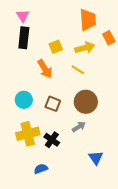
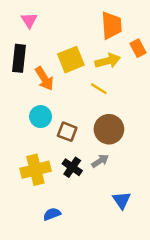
black rectangle: (24, 38) -> (19, 58), moved
yellow square: (56, 47) -> (71, 60), size x1.5
orange arrow: (45, 69) -> (44, 79), moved
cyan circle: (24, 100) -> (41, 117), moved
black cross: (52, 140) -> (72, 167), moved

